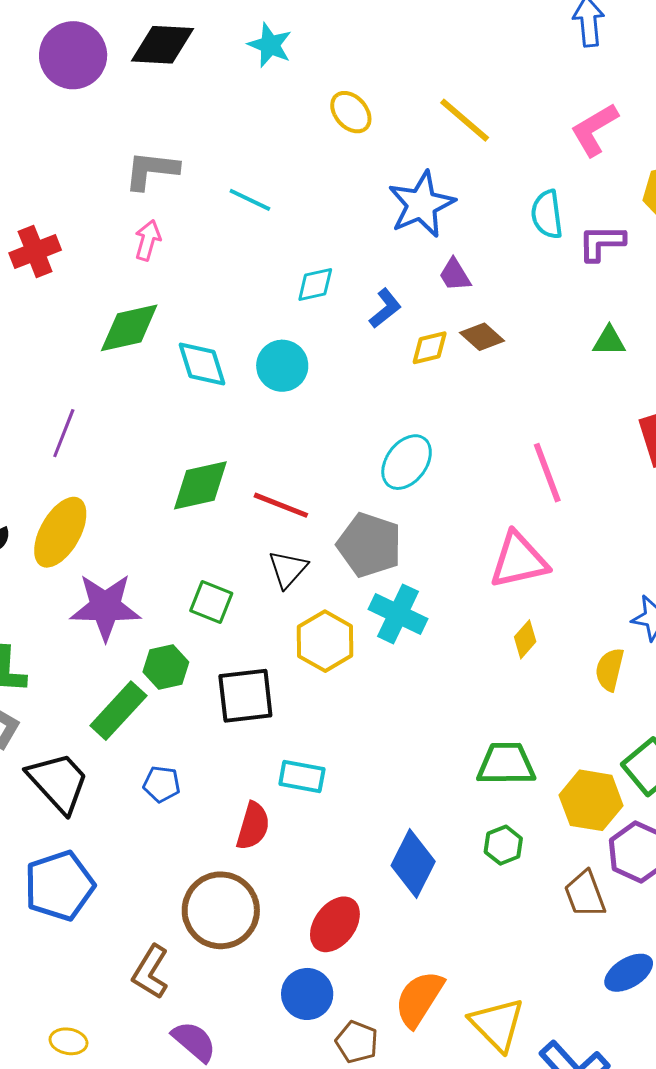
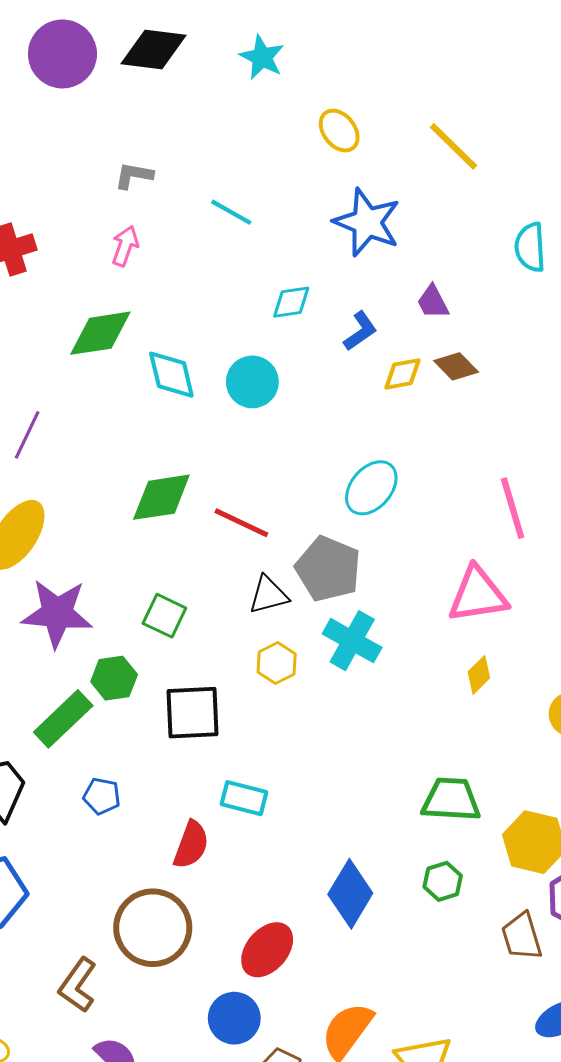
gray L-shape: (151, 170) -> (134, 176), size x0.7
blue star: (421, 204) -> (367, 222), moved, turned -30
black triangle: (288, 569) -> (268, 595), moved, turned 30
yellow hexagon: (325, 641) -> (277, 663), size x0.7

